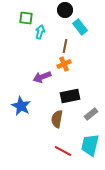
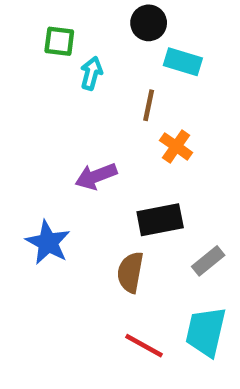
cyan rectangle: (80, 27) -> (183, 62), turned -35
orange cross: (64, 64) -> (176, 146), moved, turned -32

